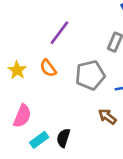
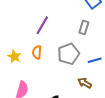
orange semicircle: (48, 68) -> (37, 52), turned 48

